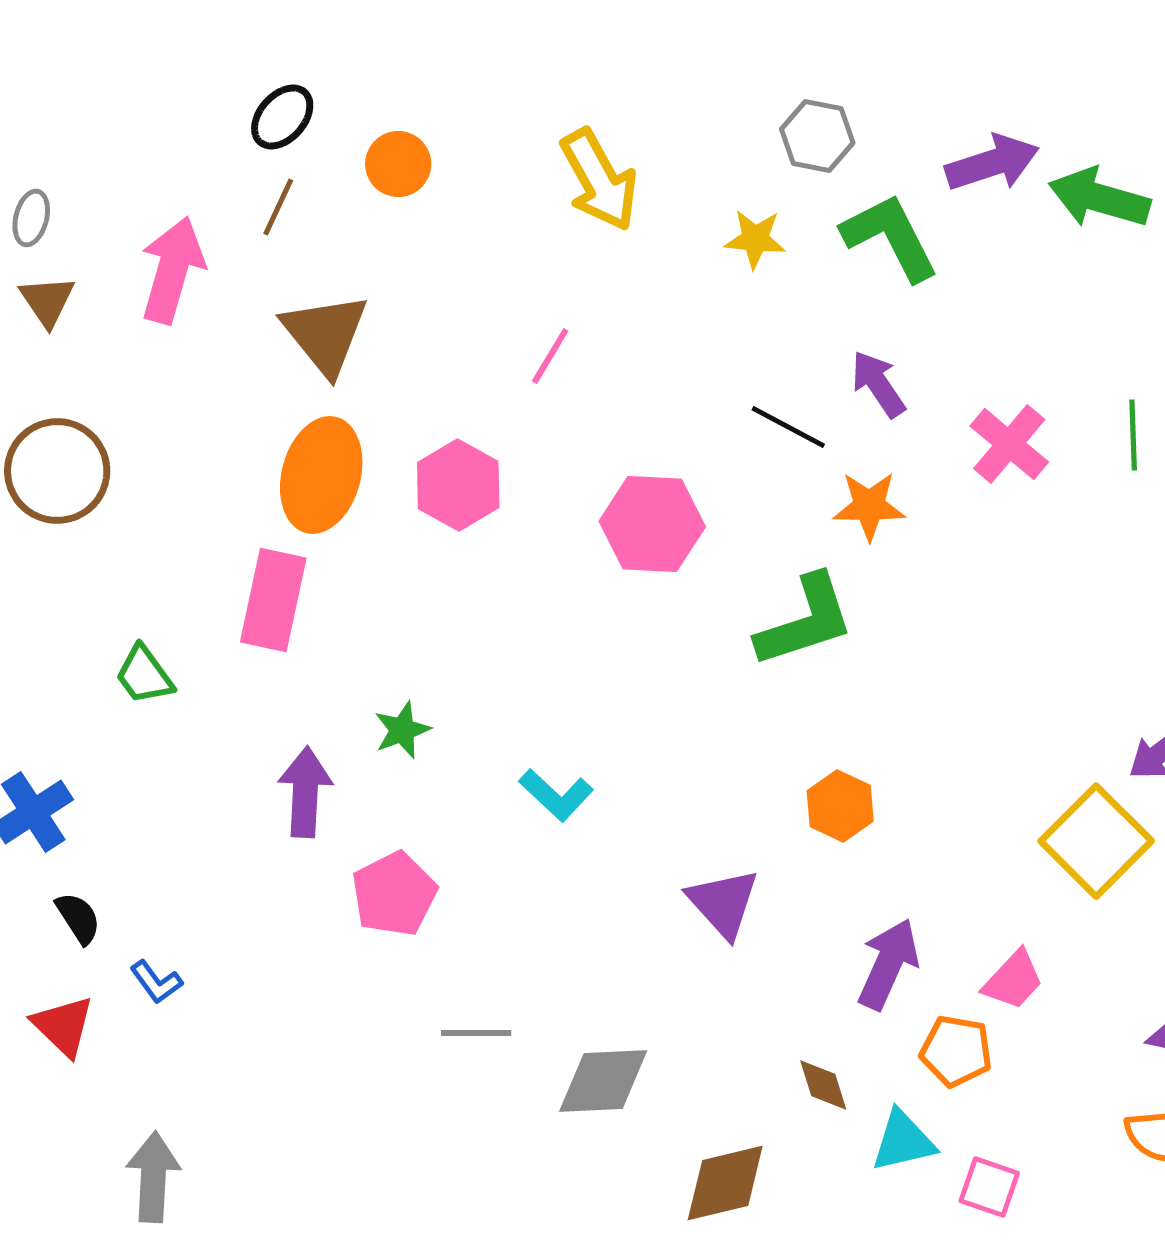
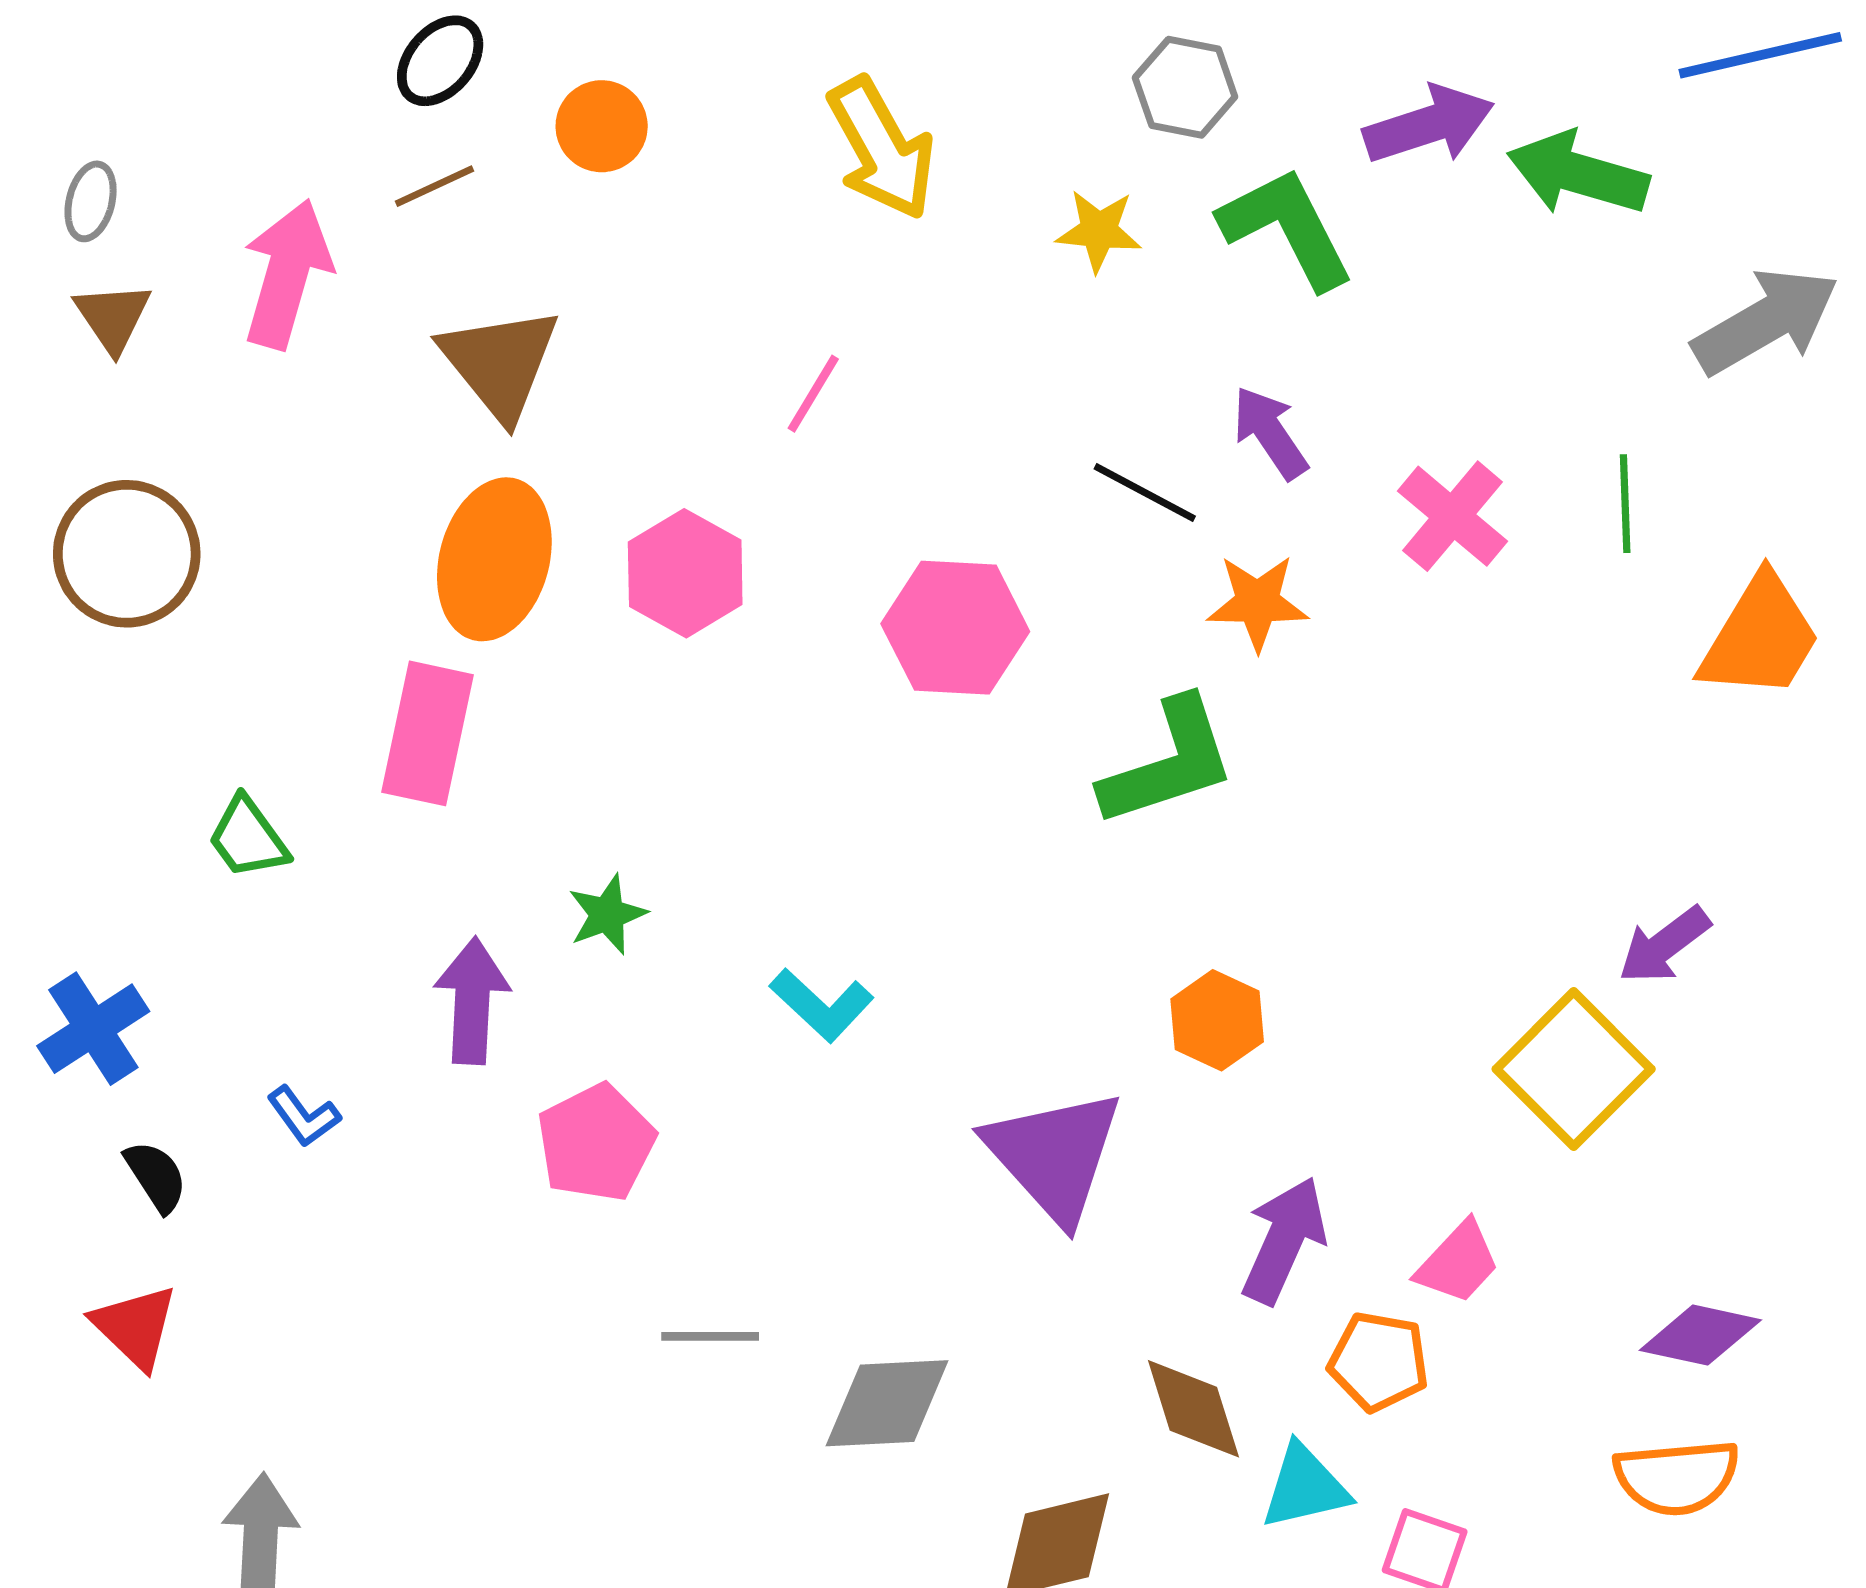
brown line: (278, 207) -> (434, 186), turned 40
purple triangle: (723, 903) -> (1054, 1155), size x1.4
blue L-shape: (156, 982) -> (304, 1116), moved
brown diamond: (823, 1085) -> (1193, 1409), size x1.4

